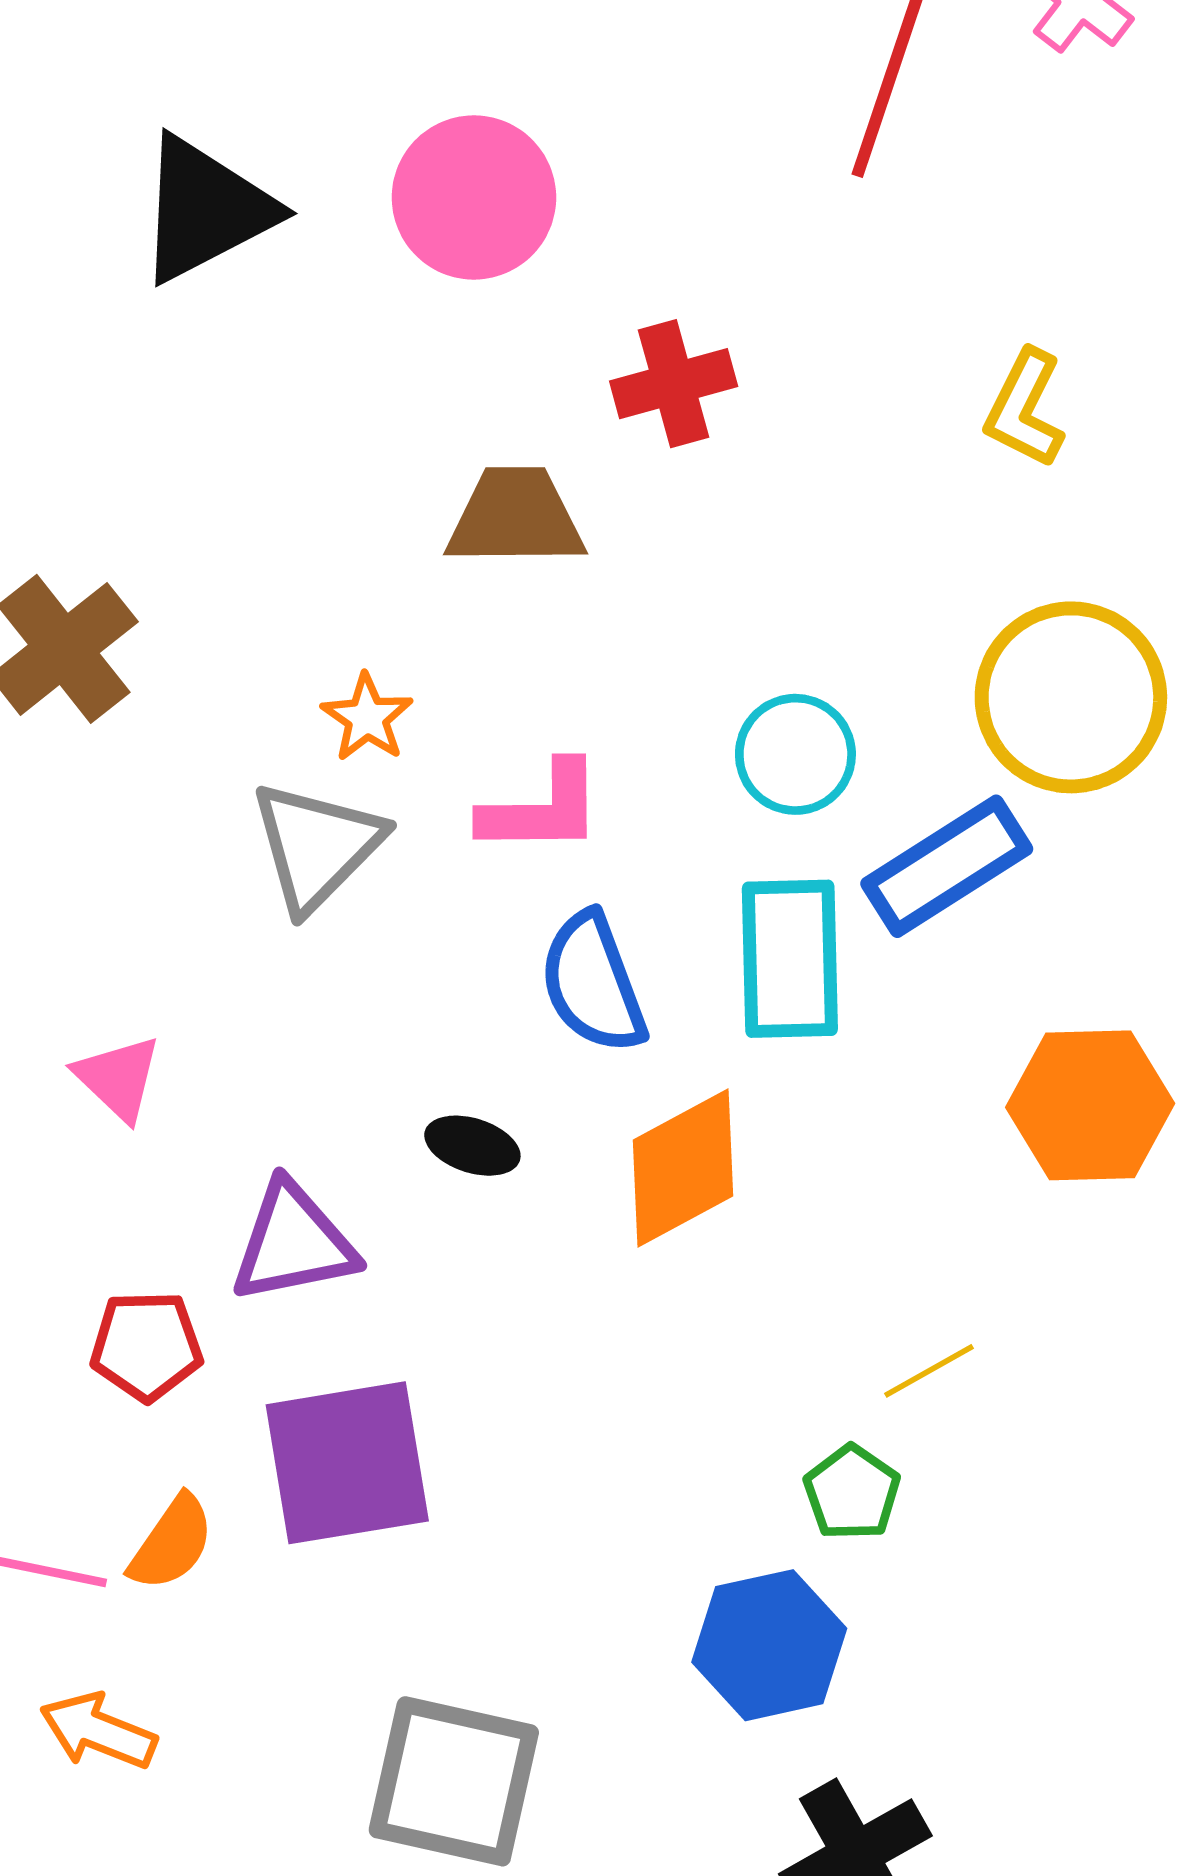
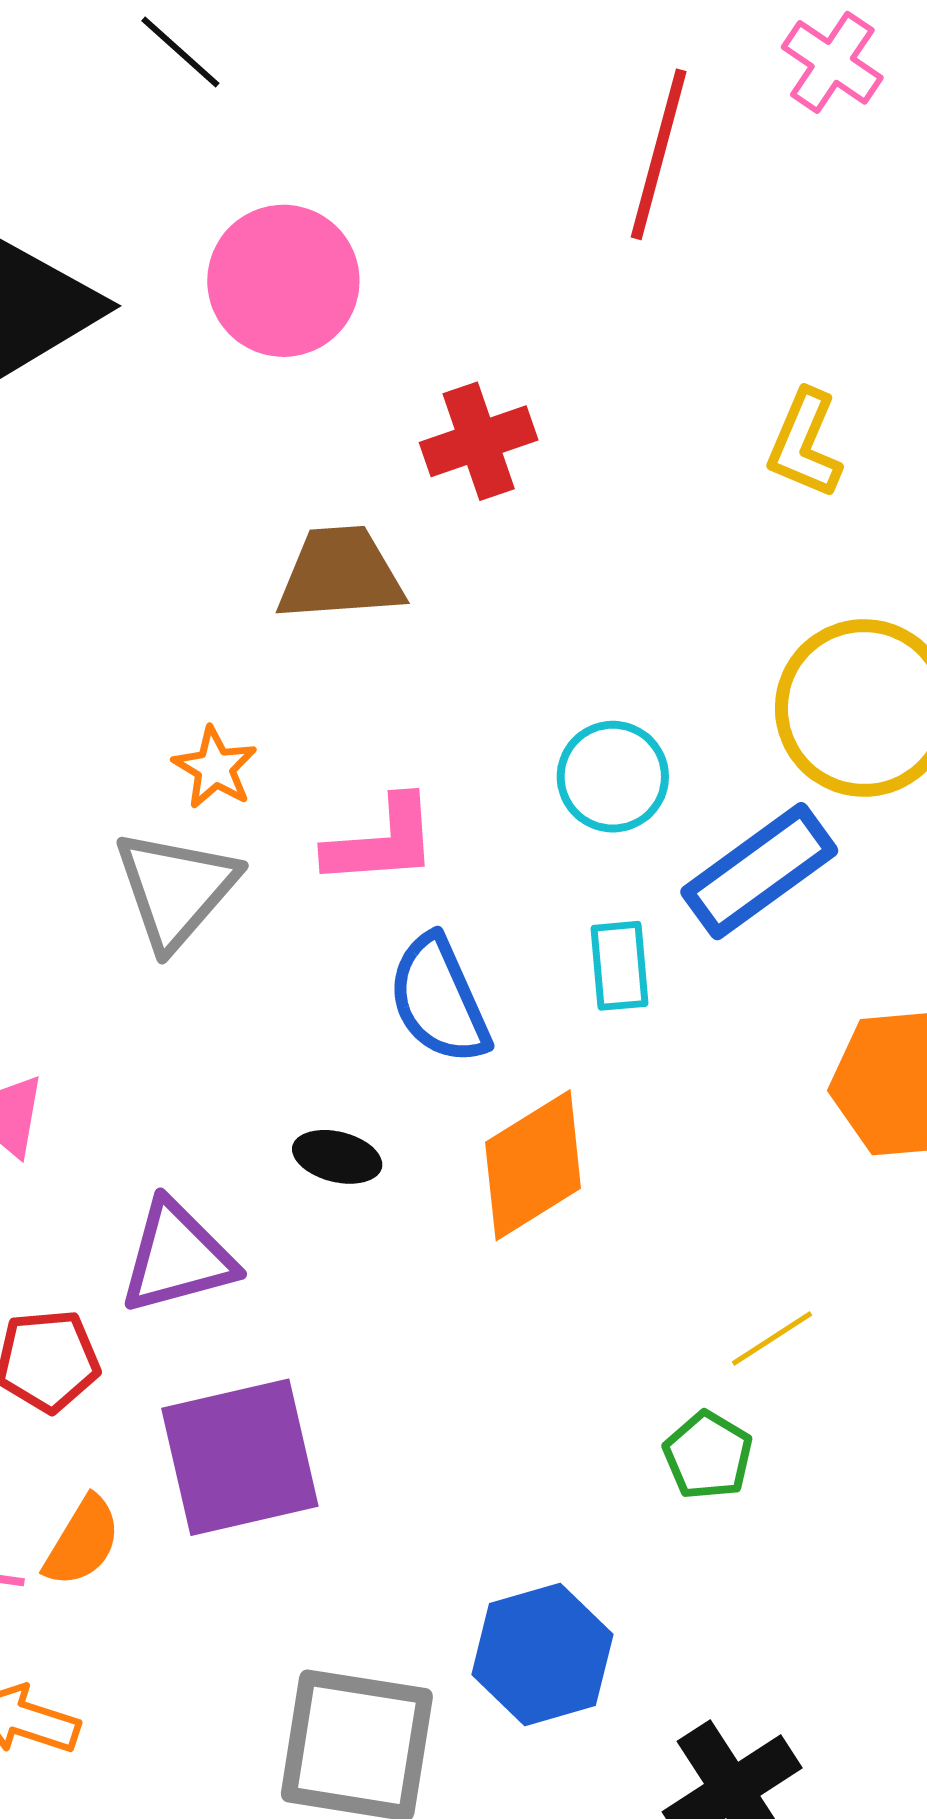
cyan rectangle: (790, 959) -> (620, 966), size x0.6
blue hexagon: (769, 1645) -> (542, 1655), moved

